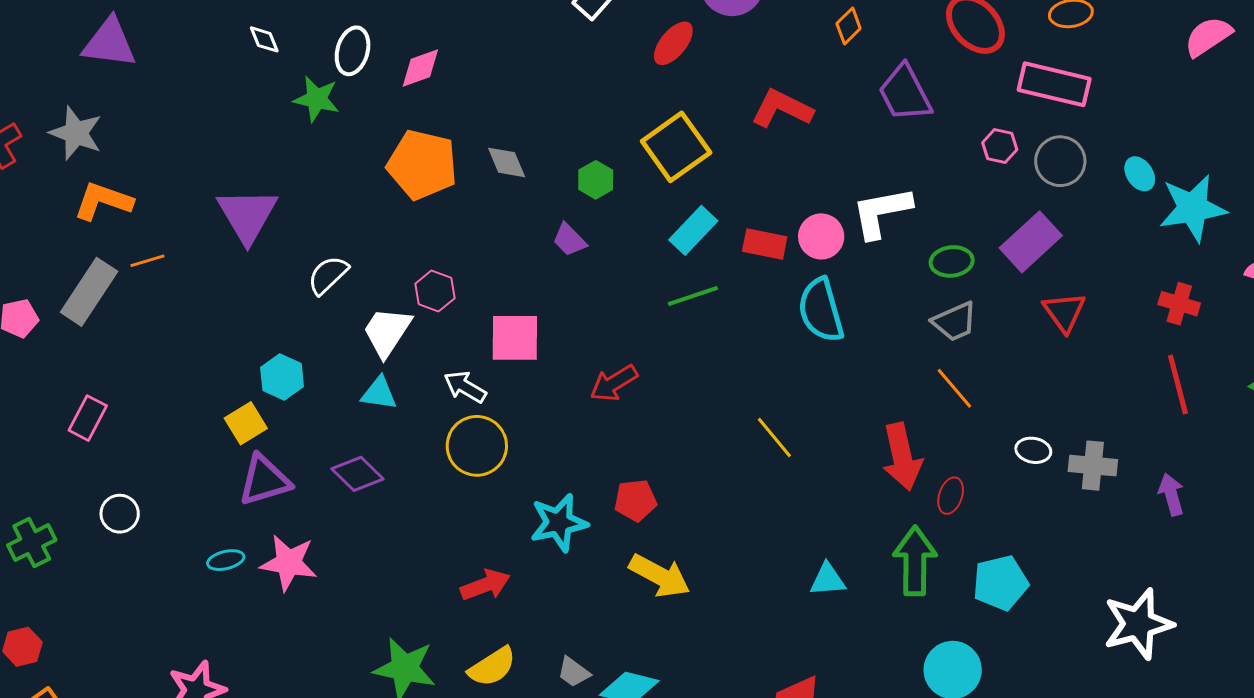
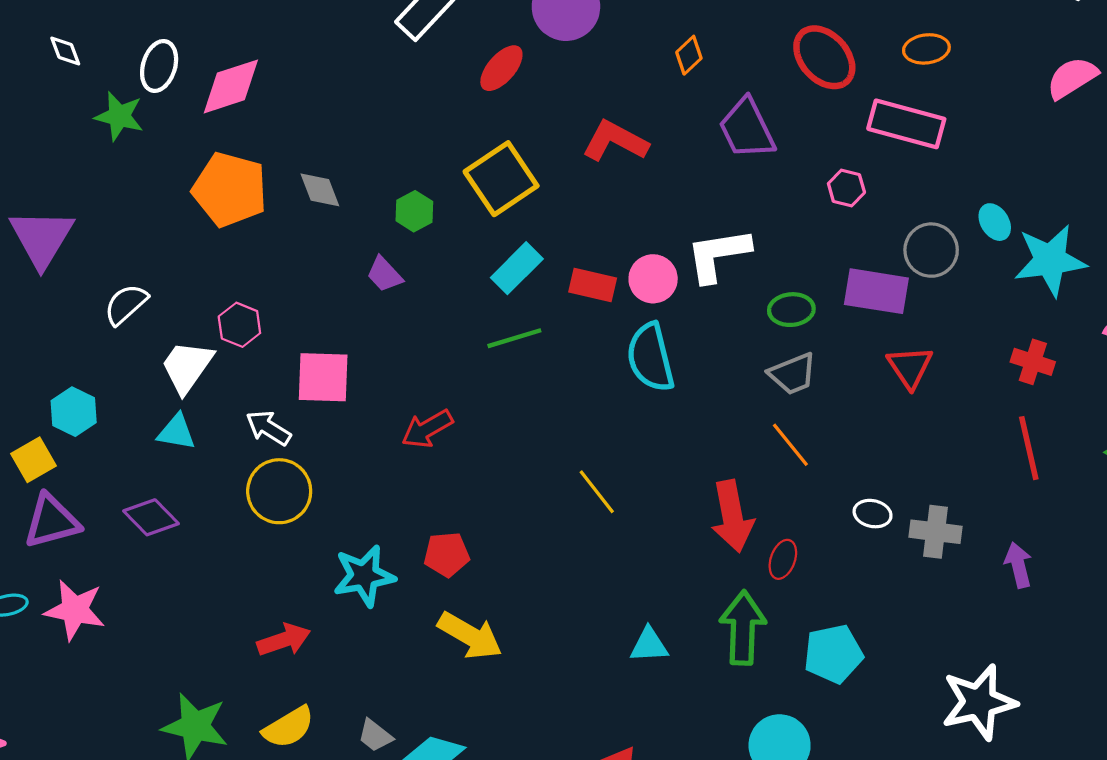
pink diamond: (420, 68) -> (231, 86), size x1.4
gray circle: (1060, 161) -> (931, 250), moved
purple rectangle: (1031, 242) -> (876, 291), turned 50

